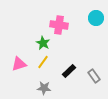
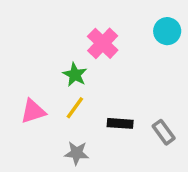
pink cross: (59, 25) -> (103, 43), turned 36
black rectangle: (69, 71) -> (120, 123), turned 48

